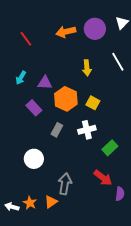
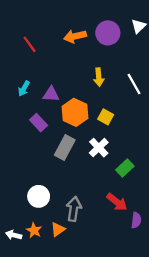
white line: (118, 62) -> (134, 84), moved
gray rectangle: (57, 130) -> (65, 148), size x1.5
white cross: (87, 130) -> (99, 148), turned -30
white circle: (34, 159) -> (39, 196), moved

